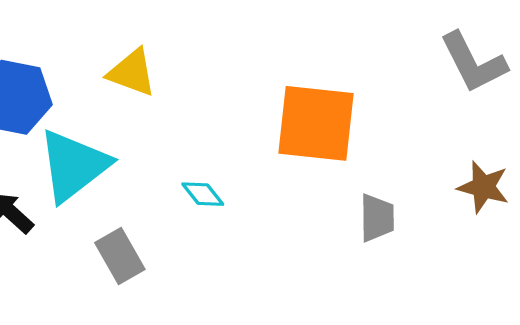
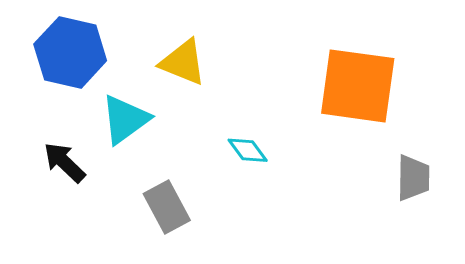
yellow triangle: (132, 73) -> (183, 62), moved
cyan triangle: (74, 166) -> (125, 119), size x0.7

